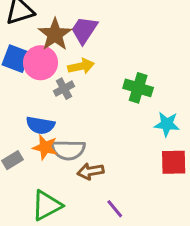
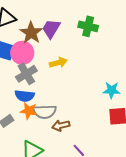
yellow arrow: (81, 66) -> (58, 63), moved
green cross: (138, 88) -> (88, 26), moved
gray cross: (64, 89) -> (26, 74), moved, size x1.5

